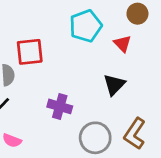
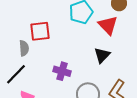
red triangle: (122, 44) -> (108, 25), size x1.5

